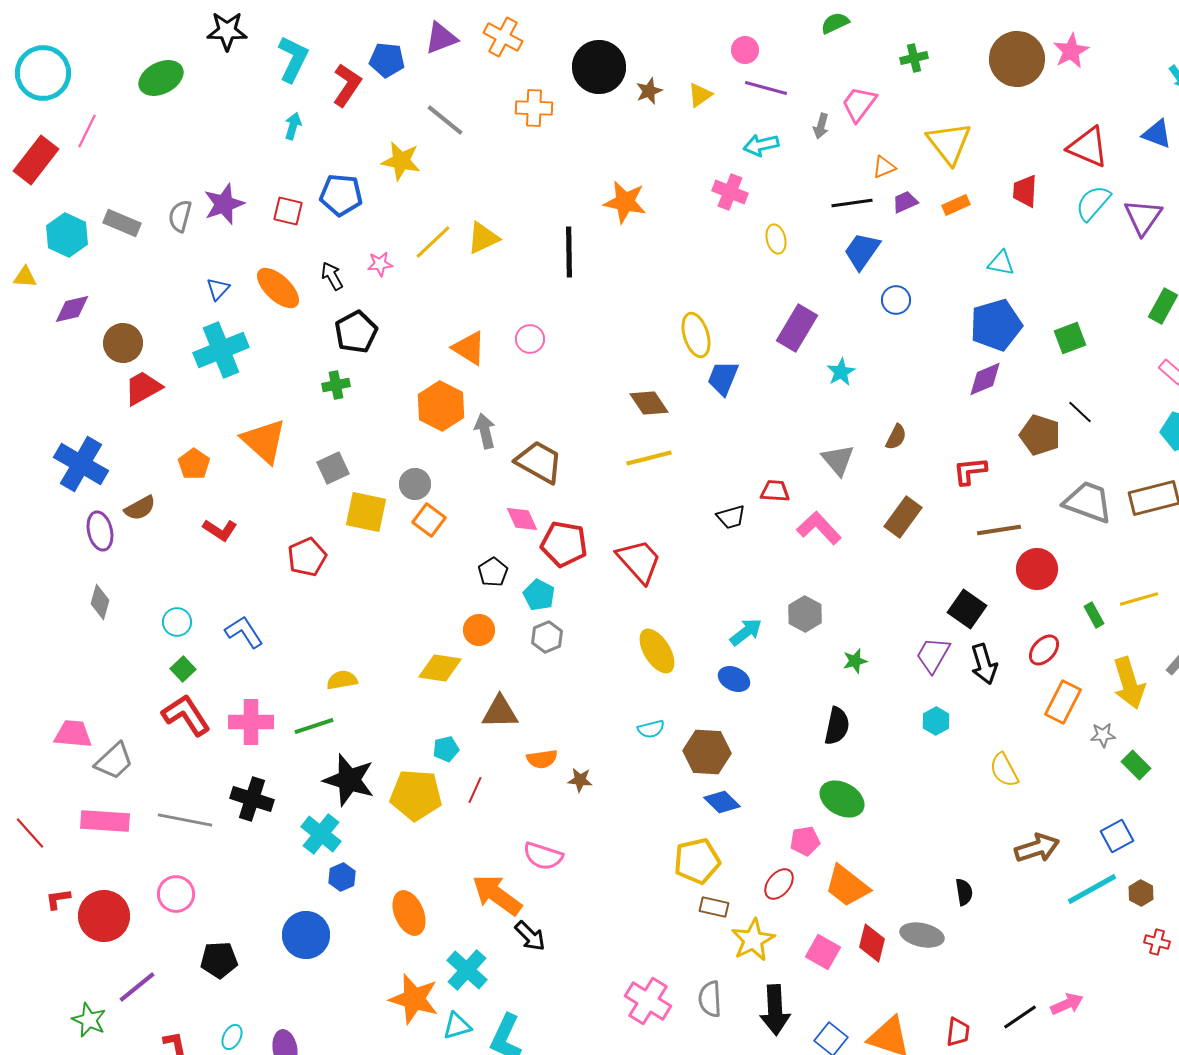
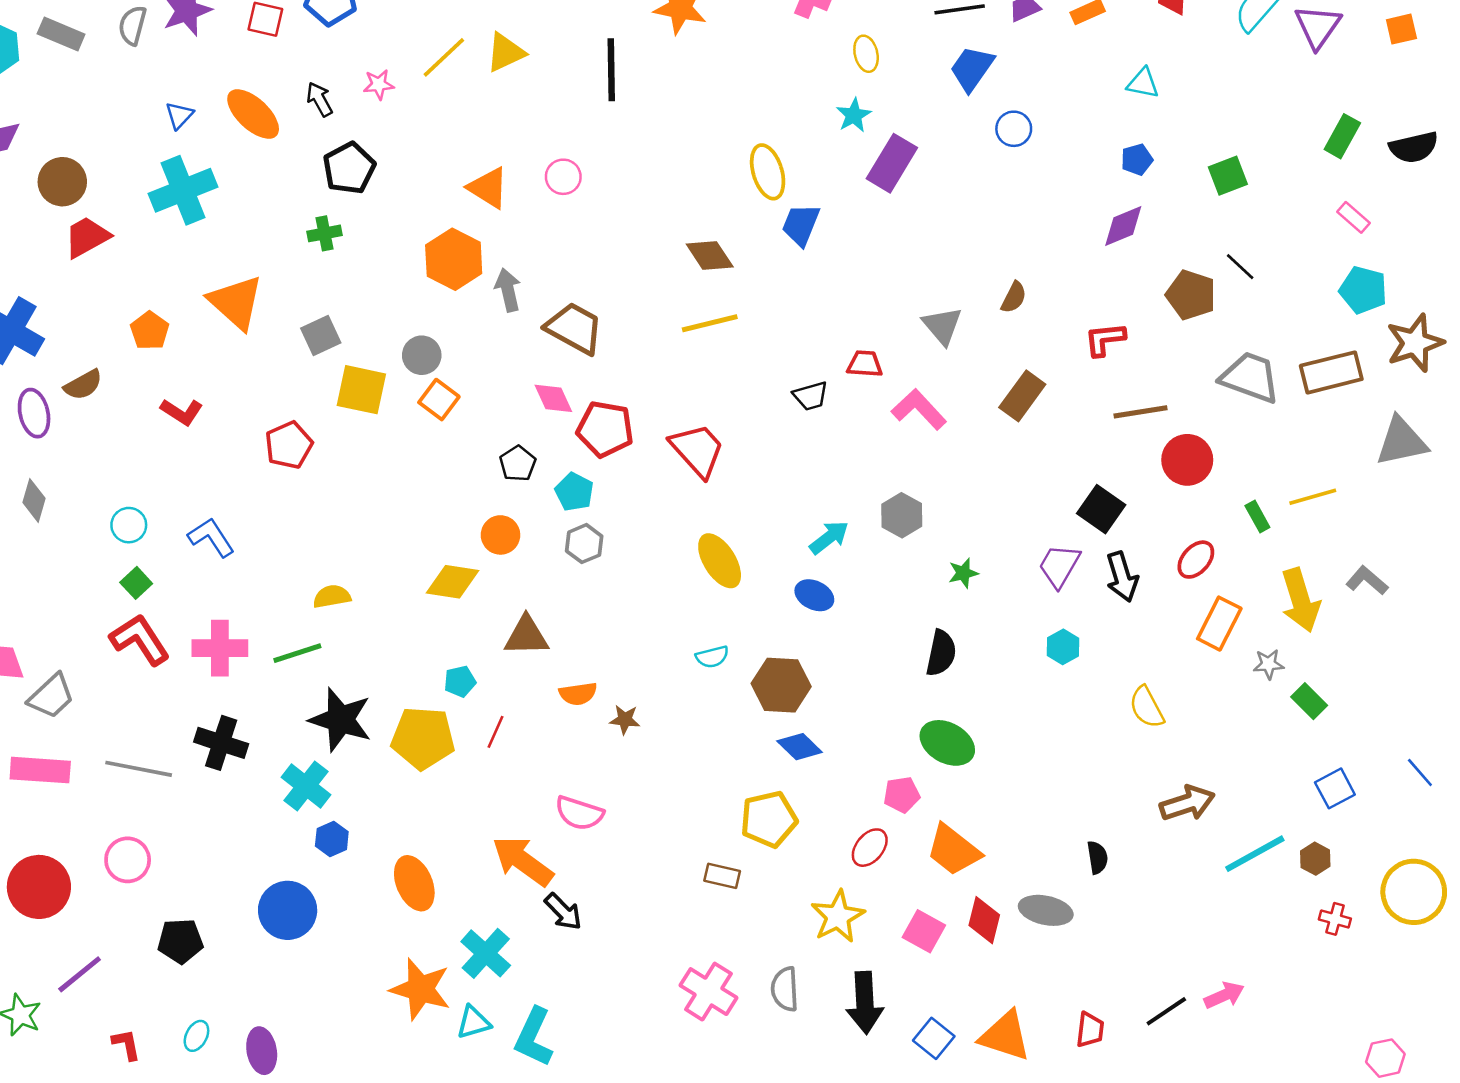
blue pentagon: (996, 325) -> (1137, 160), size x0.5
cyan star: (841, 372) -> (854, 115), moved
blue square: (1117, 836) -> (1335, 788), moved
brown rectangle: (714, 907) -> (722, 876), moved

